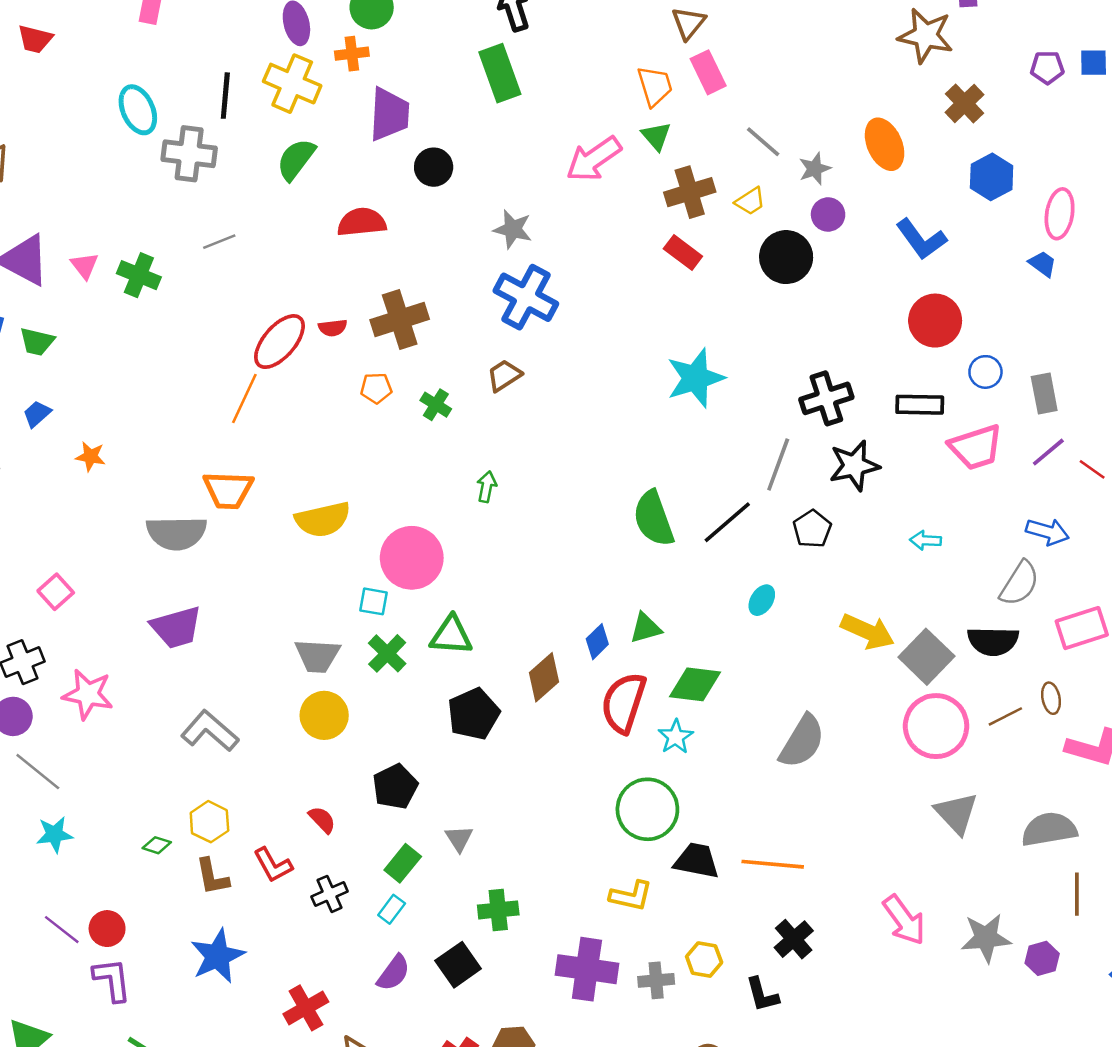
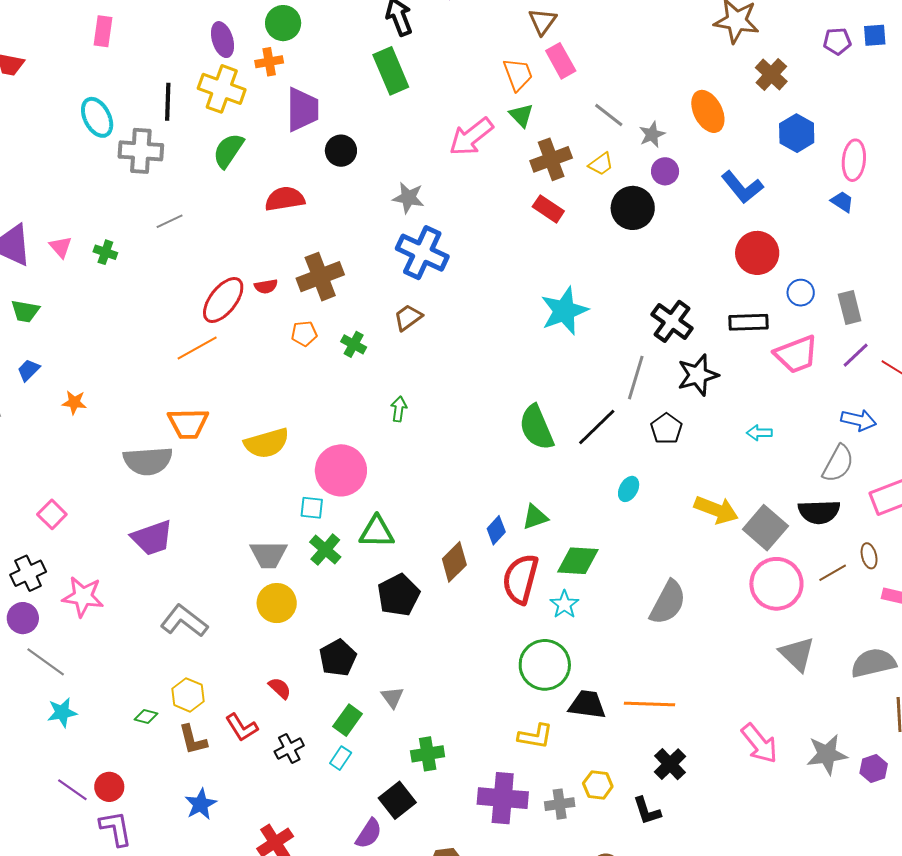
green cross: (139, 275) -> (105, 252), size x0.7
orange line: (244, 398) -> (197, 348), turned 39
black cross: (826, 398) -> (672, 321), turned -33
blue star: (217, 956) -> (201, 804), size x0.7
purple semicircle: (394, 973) -> (369, 834), moved

